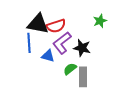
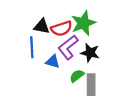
green star: (100, 21) -> (83, 23), moved, size x1.6
black triangle: (38, 24) -> (42, 26), size x0.7

